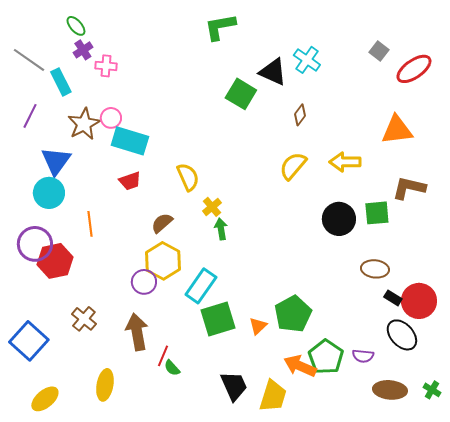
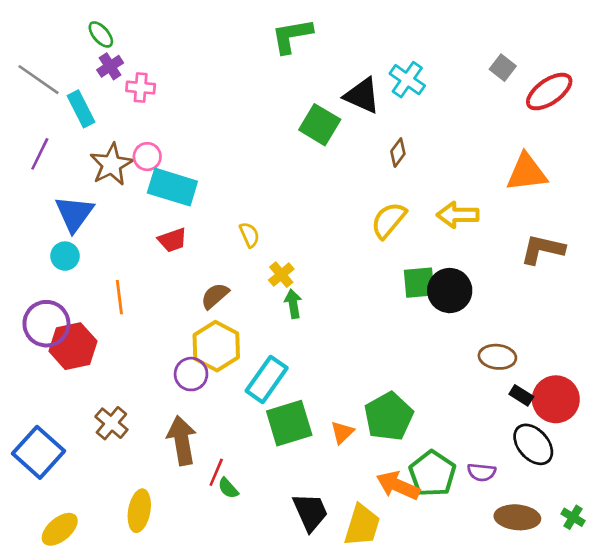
yellow semicircle: (188, 177) -> (249, 235), size x0.7
cyan circle: (49, 193) -> (65, 256), size x0.7
green square: (377, 213) -> (419, 283), moved

